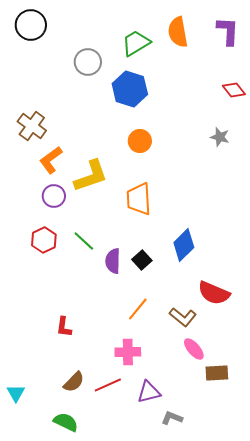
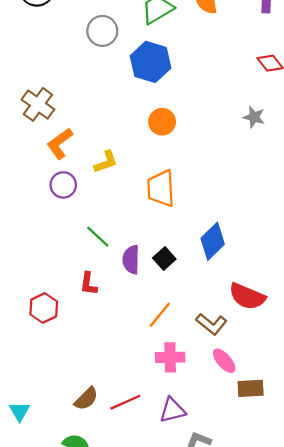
yellow L-shape: (91, 176) -> (106, 162), size x0.6
red hexagon: (44, 240) -> (44, 308), moved
red L-shape: (64, 327) -> (89, 284), moved
pink cross: (128, 352) -> (170, 357), moved

